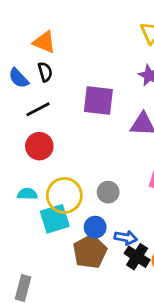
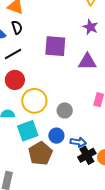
yellow circle: (64, 195) -> (34, 101), moved
brown pentagon: (90, 252) -> (40, 154), moved
black cross: (137, 257) -> (87, 155), turned 30

